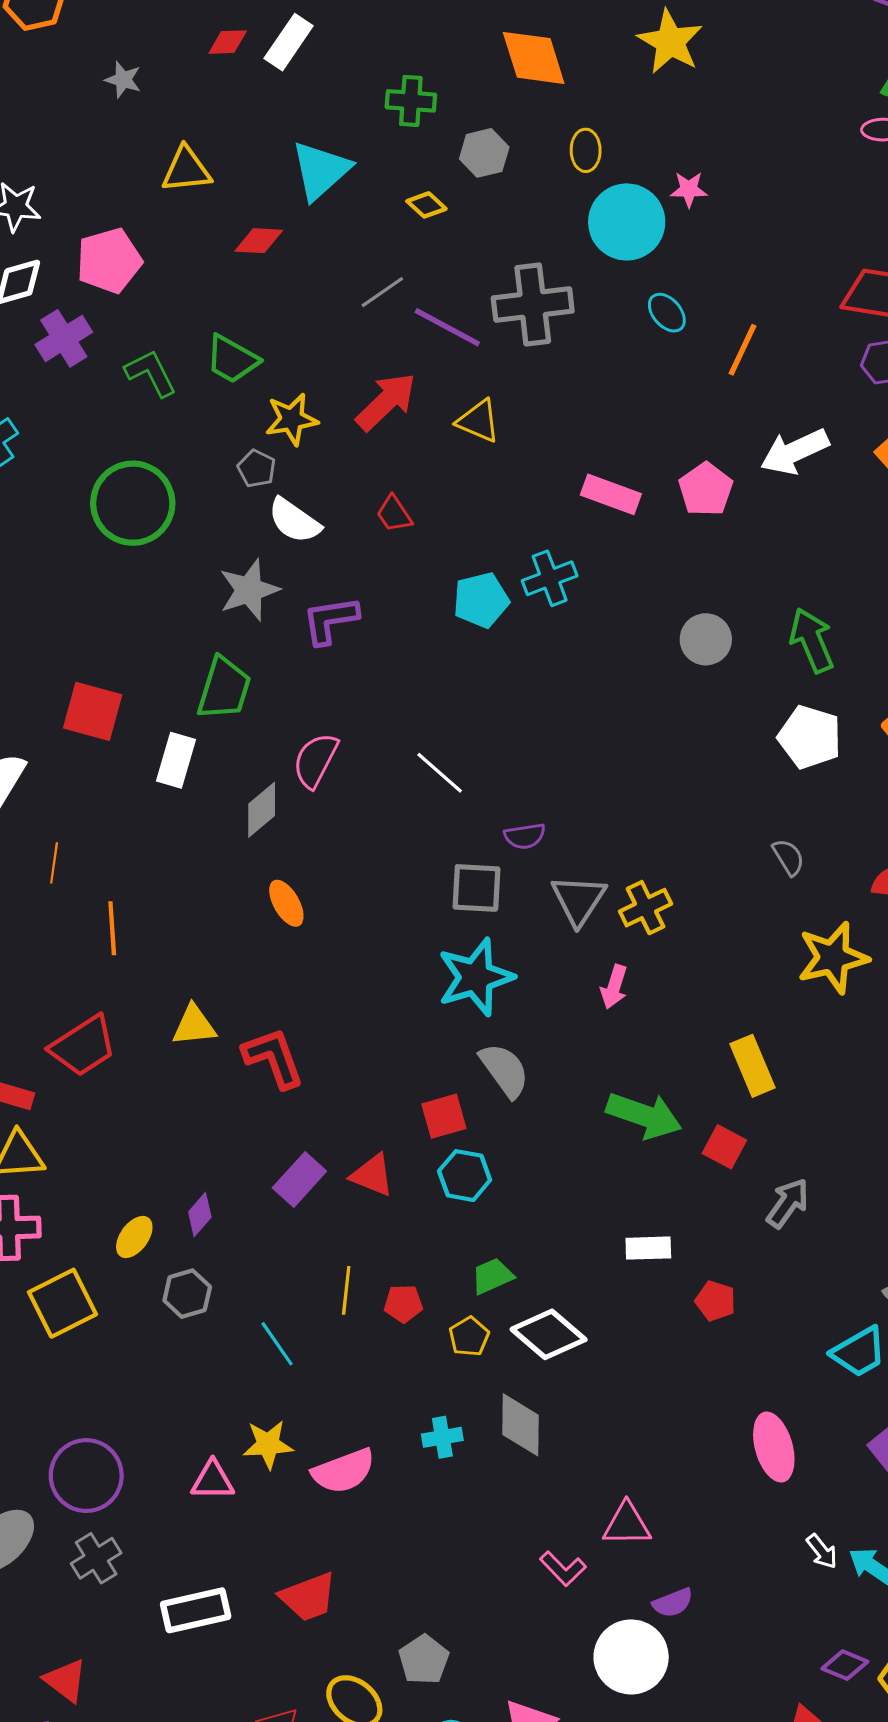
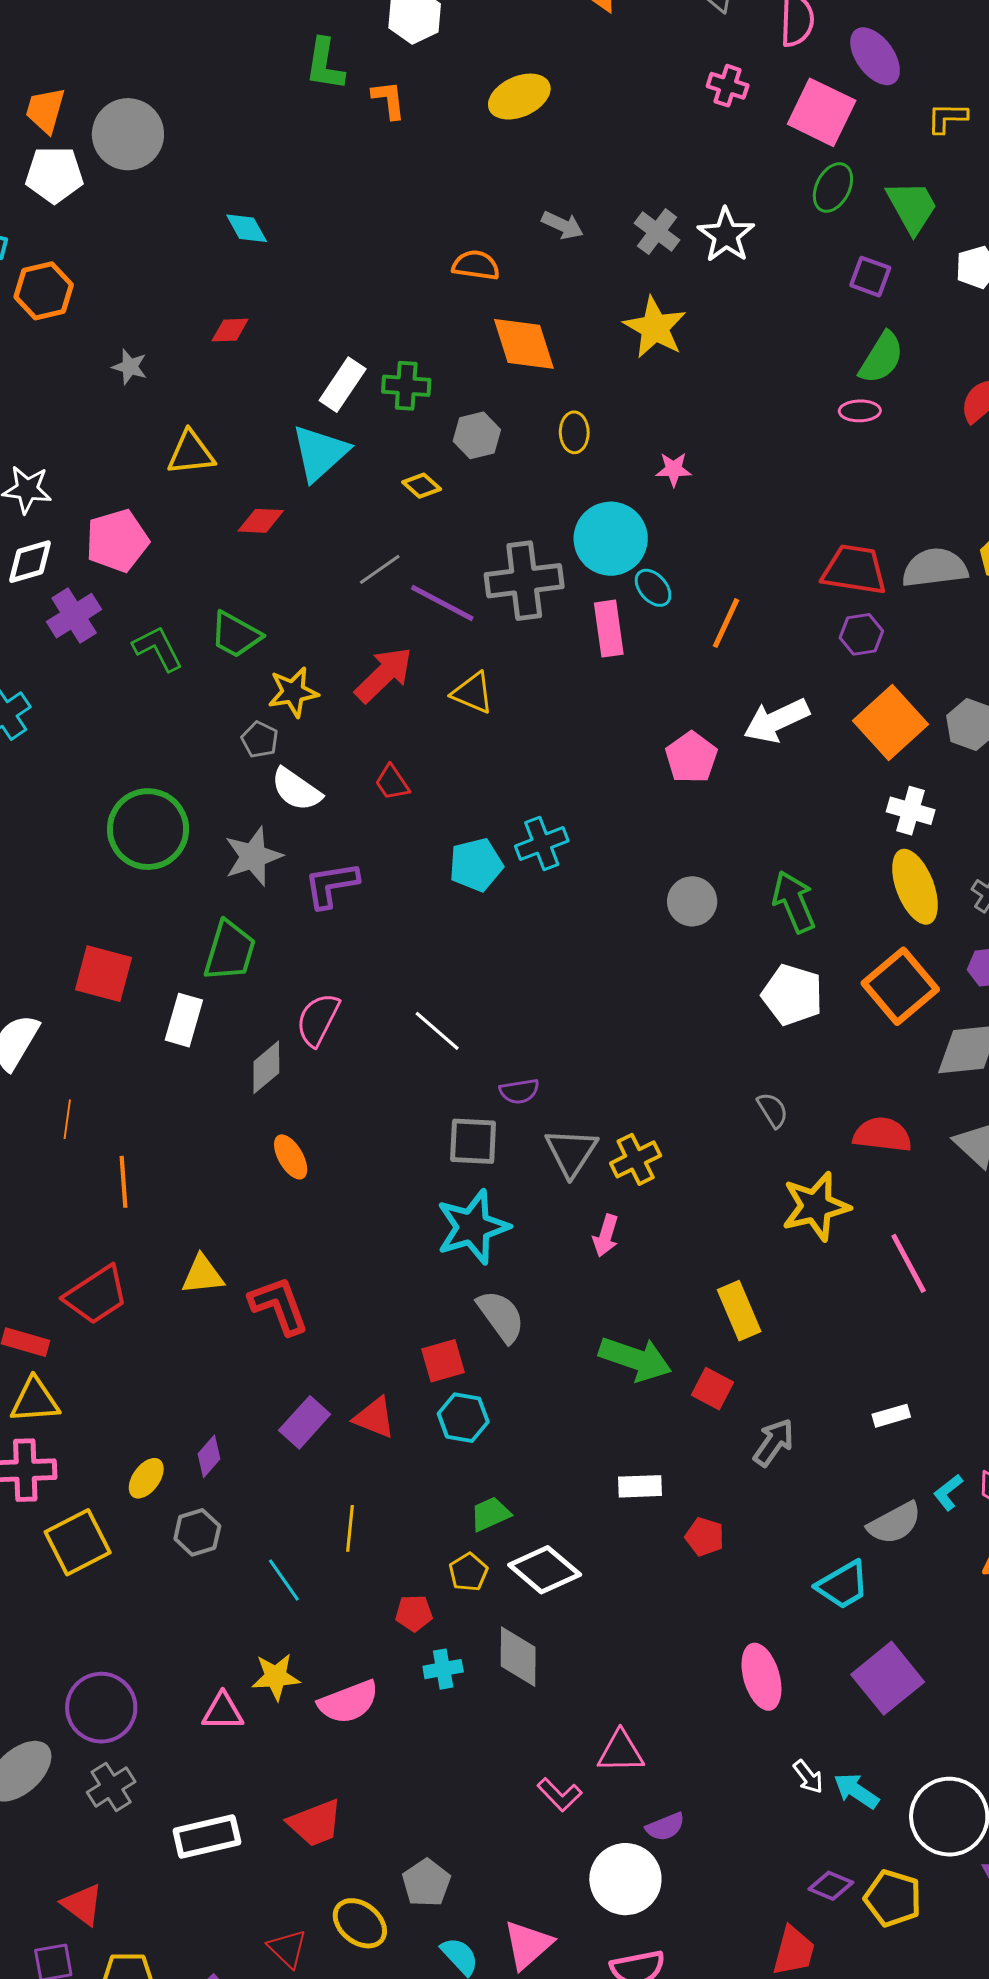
white rectangle: (289, 42) -> (343, 385), moved
cyan circle: (627, 222) -> (611, 539), moved
pink rectangle: (611, 494) -> (609, 629), moved, turned 62
green circle: (133, 503) -> (148, 829), moved
red pentagon: (403, 1303) -> (414, 1613), moved

